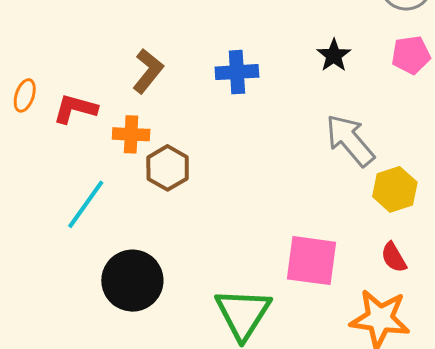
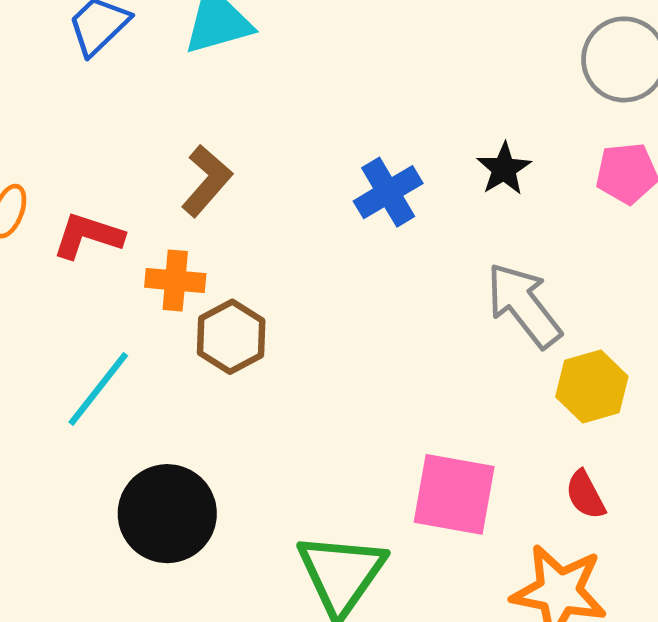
blue cross: (237, 72) -> (388, 192), moved, turned -30

